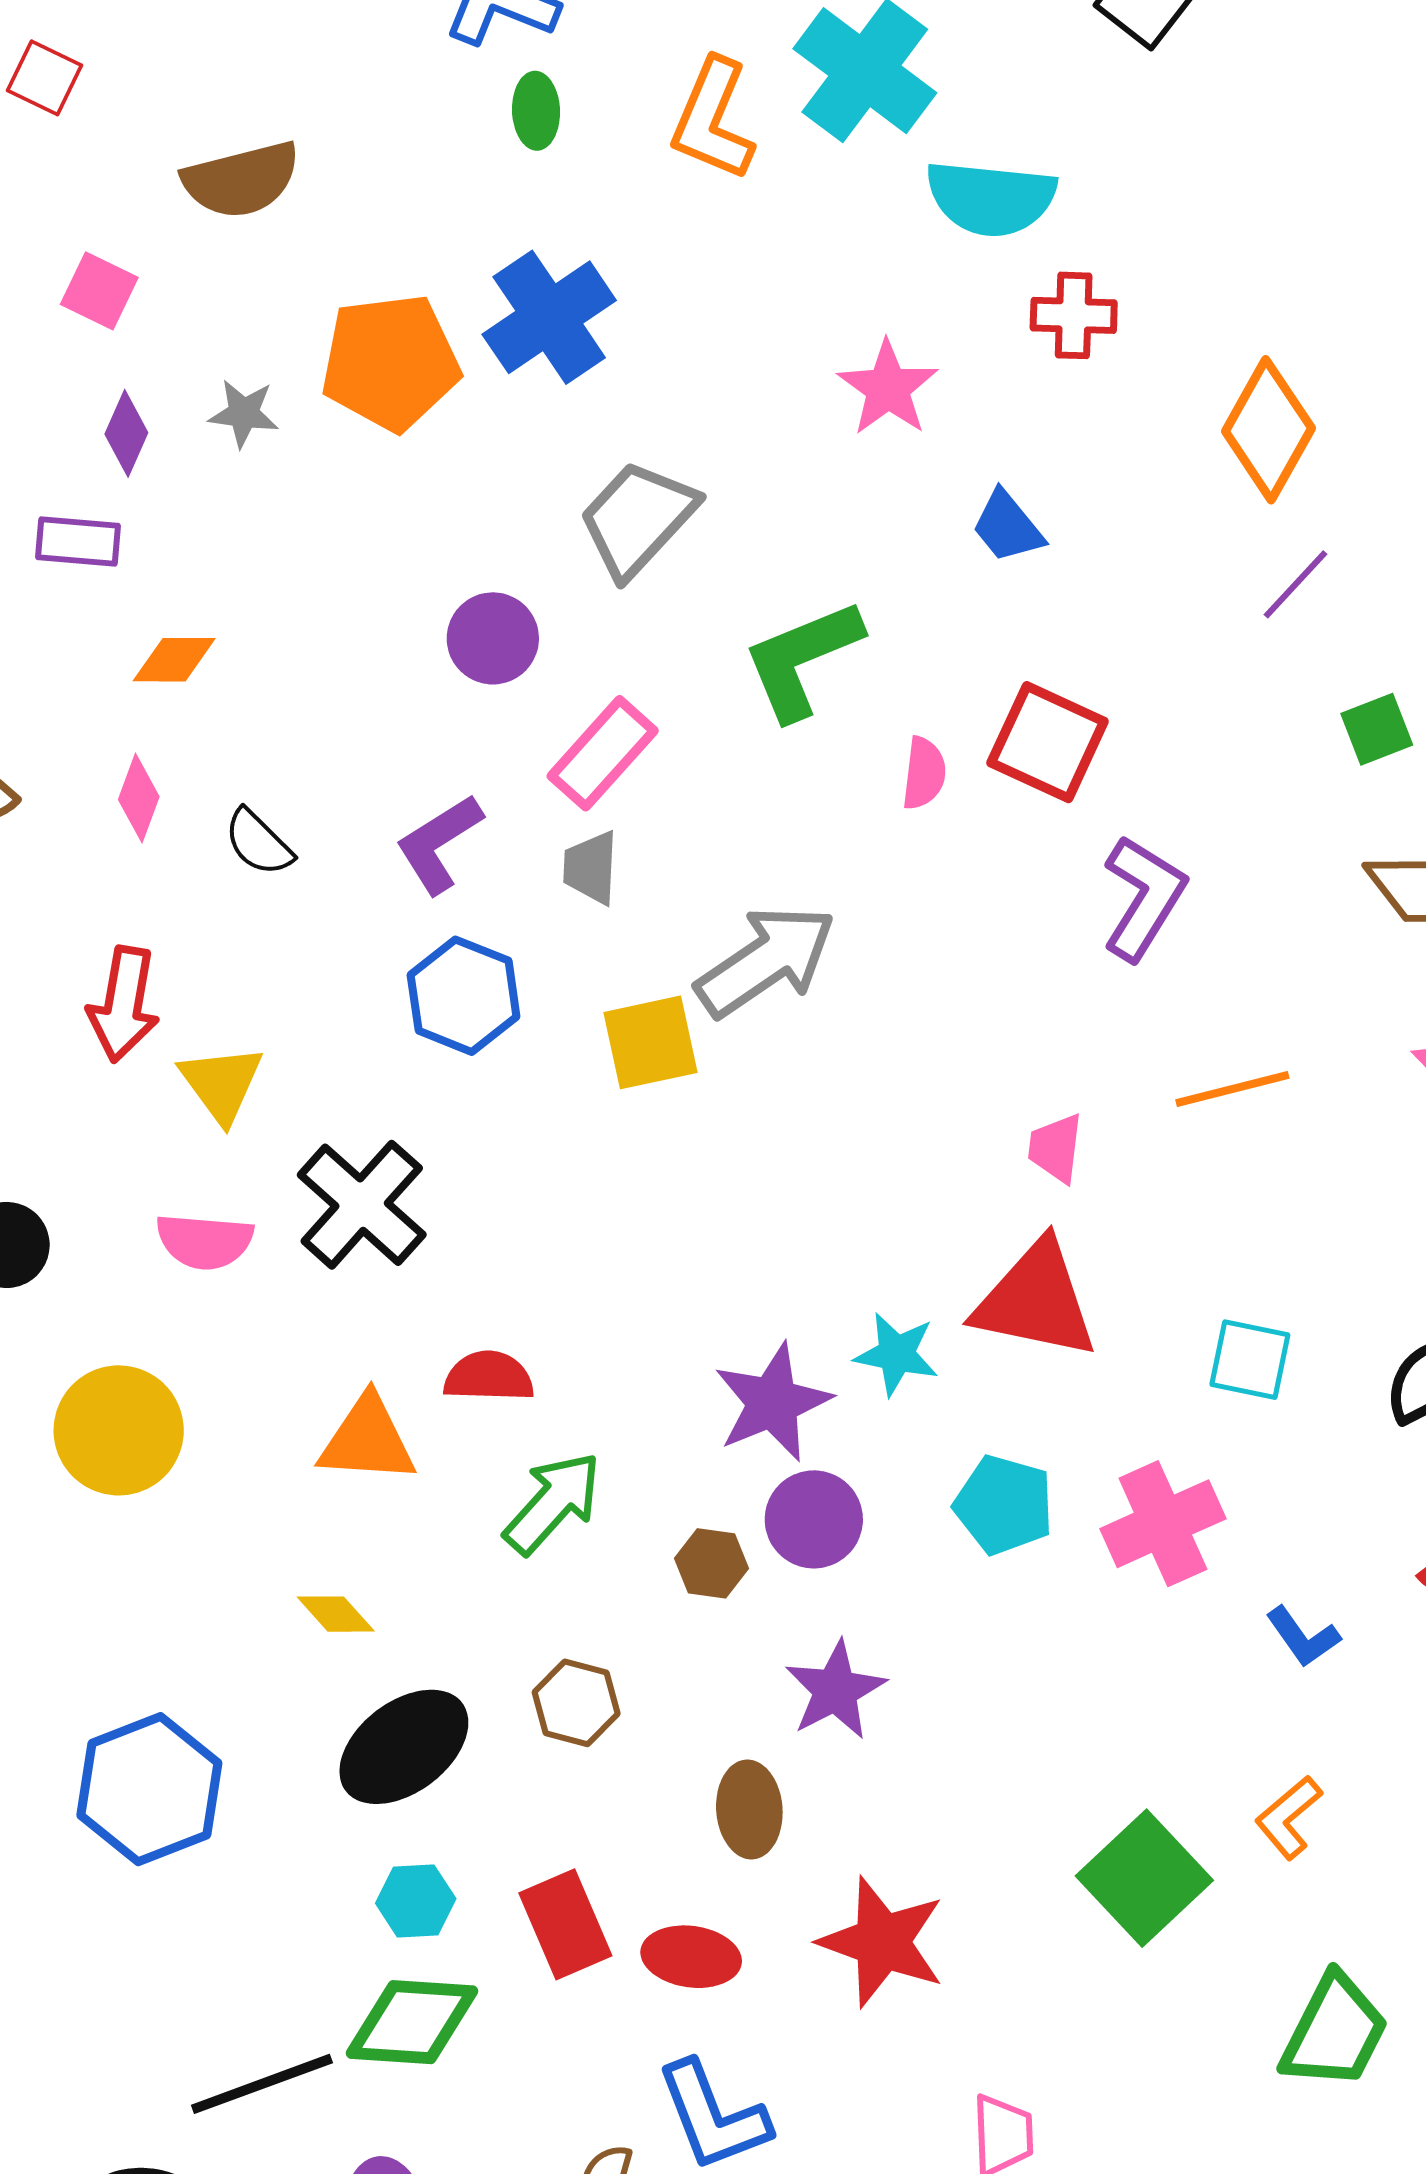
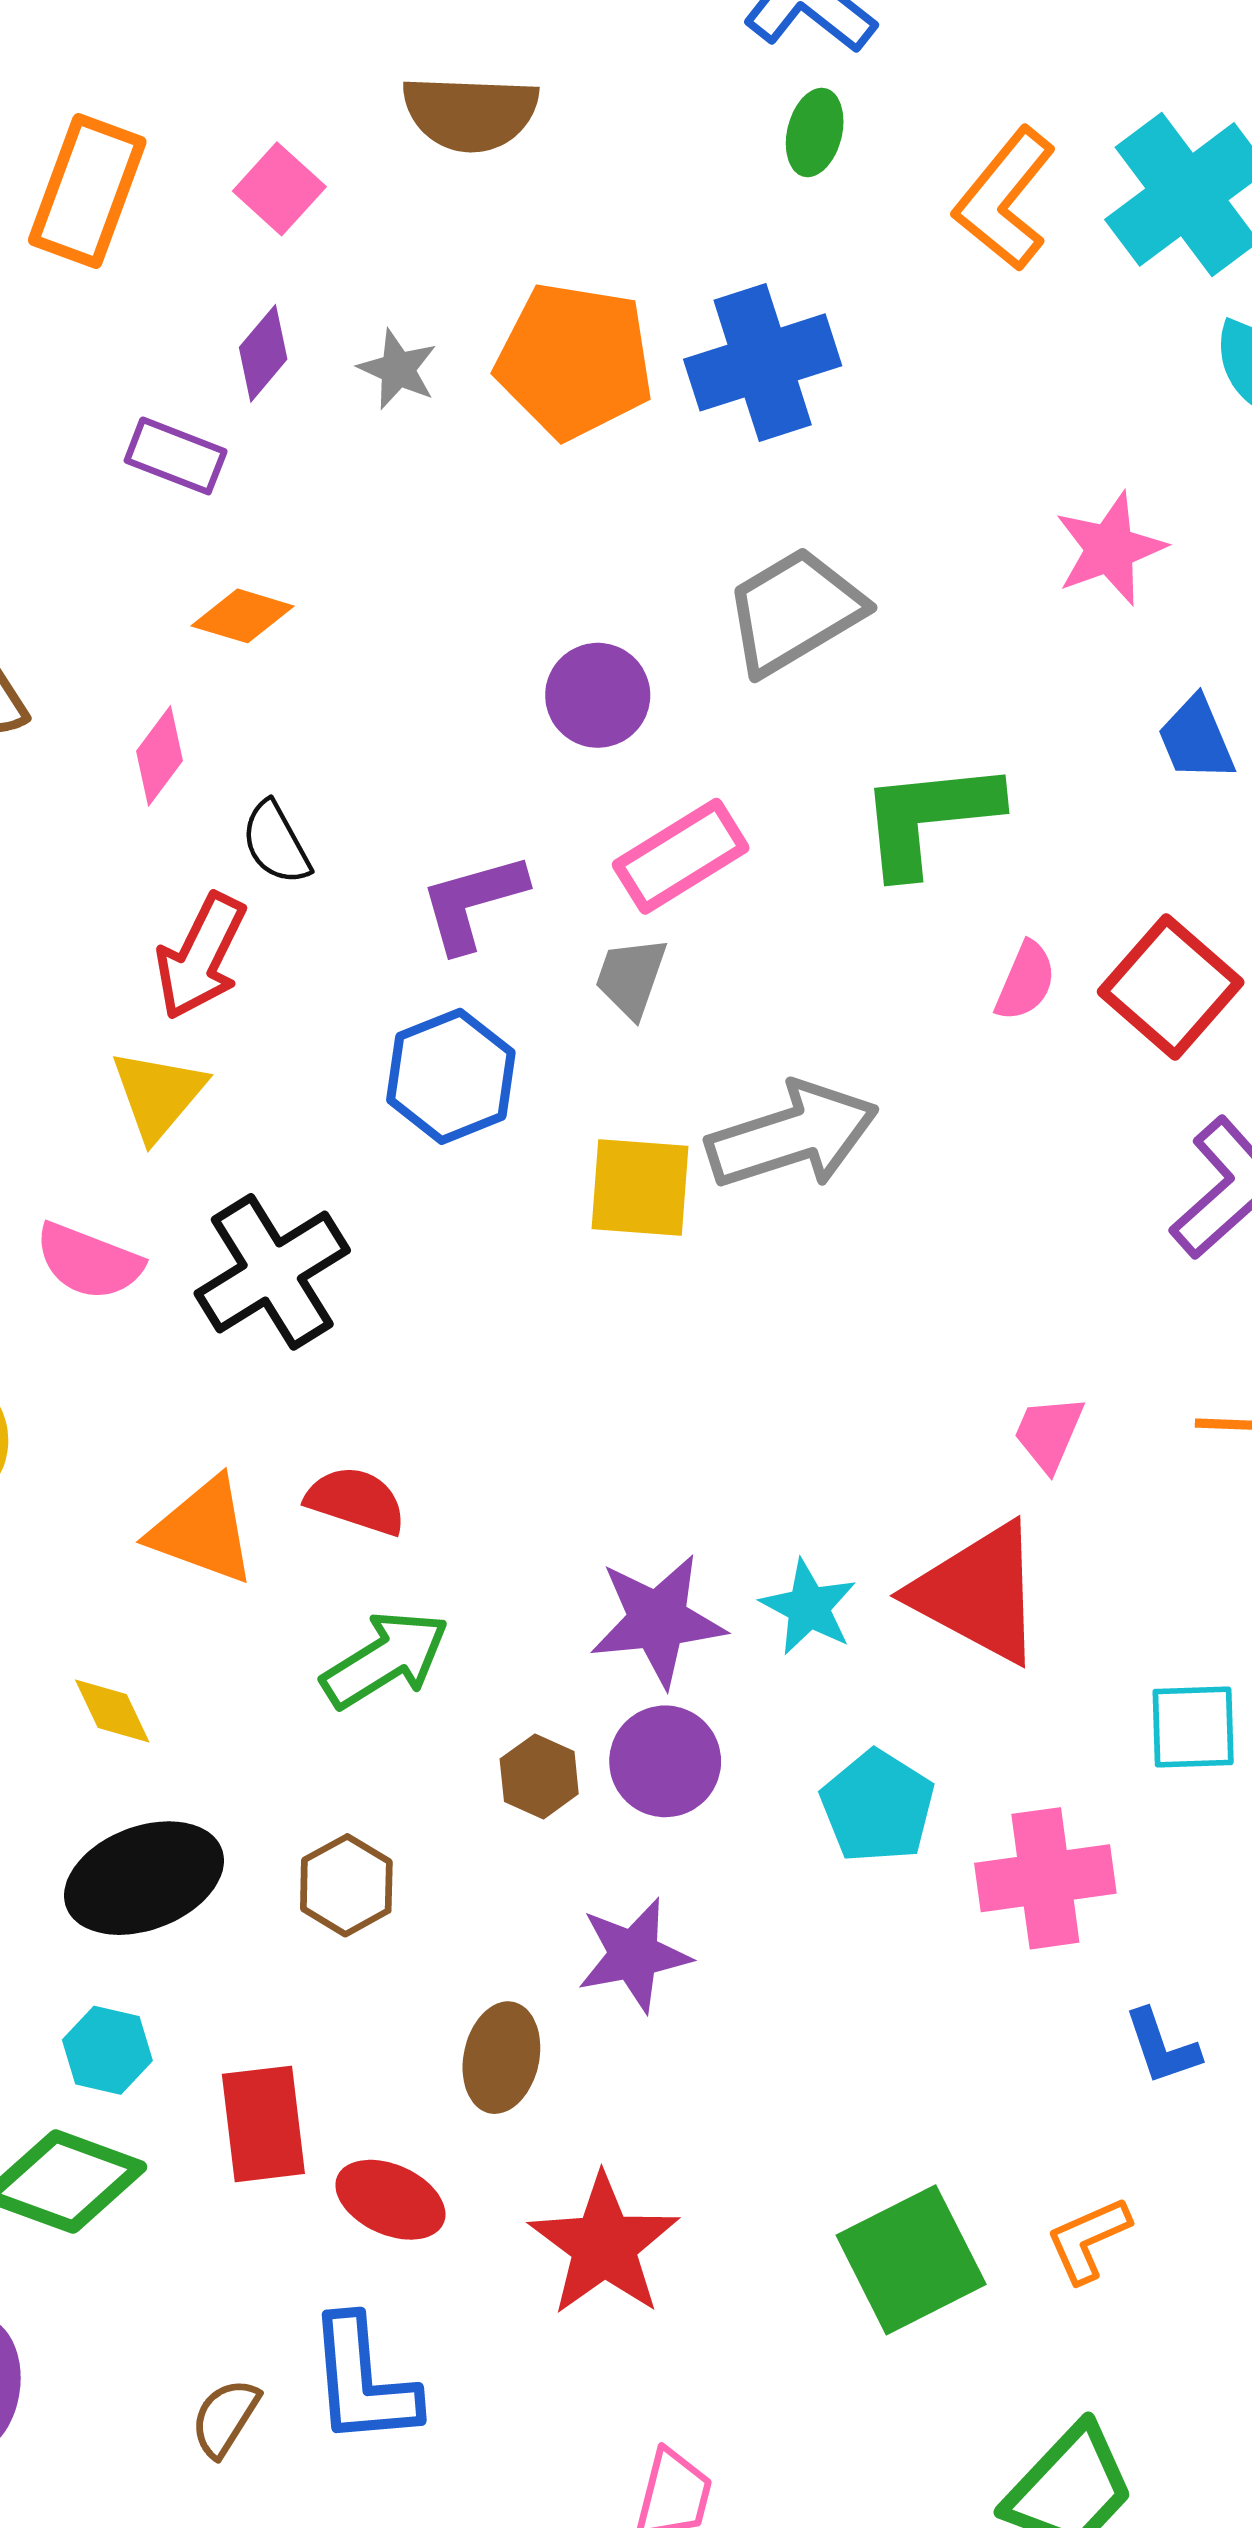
red arrow: (124, 1004) -> (201, 956), moved
cyan square: (1250, 1360) -> (1193, 1727), turned -30

